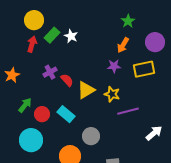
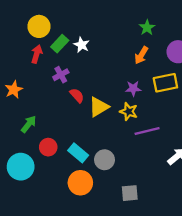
purple star: (114, 66) -> (133, 88), moved
purple cross: (50, 72) -> (61, 75), moved
red circle: (42, 114) -> (48, 147), moved
cyan rectangle: (66, 114) -> (78, 153), moved
cyan circle: (31, 140) -> (21, 167), moved

